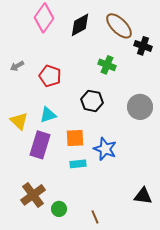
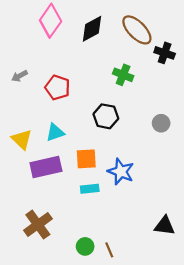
gray circle: (140, 107) -> (161, 123), size x0.6
purple rectangle: (40, 145) -> (46, 167), turned 60
green circle: (59, 209) -> (85, 246), moved

